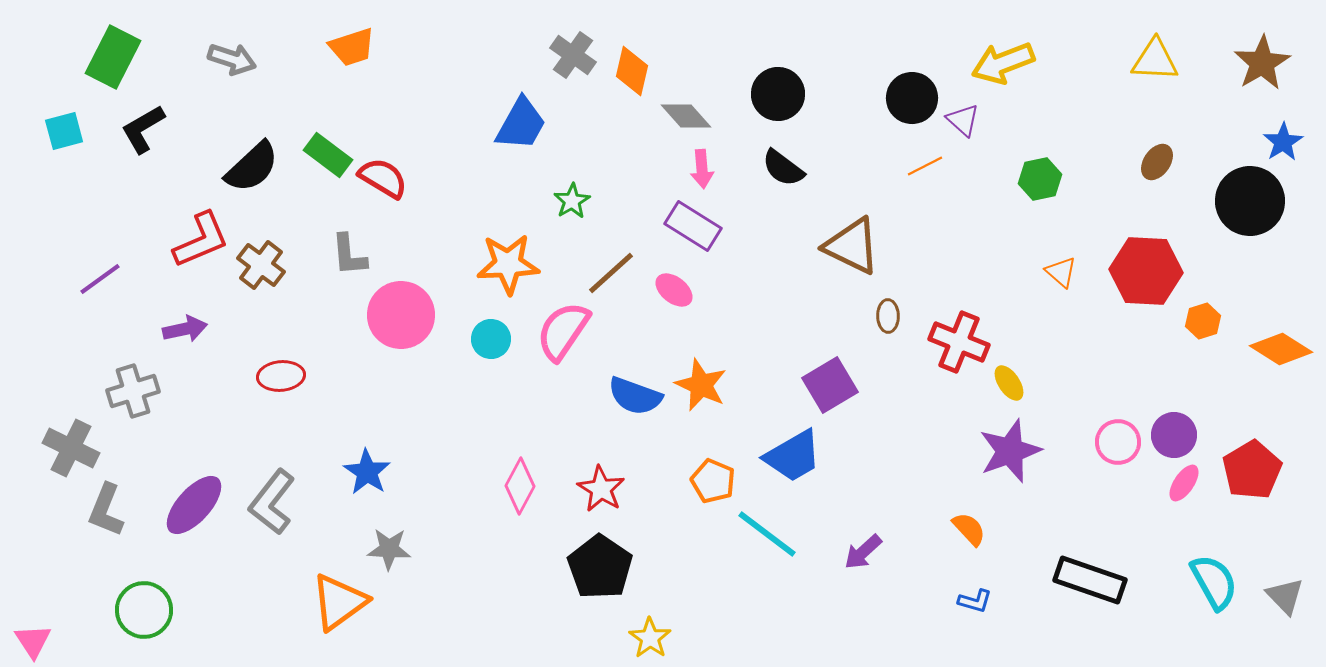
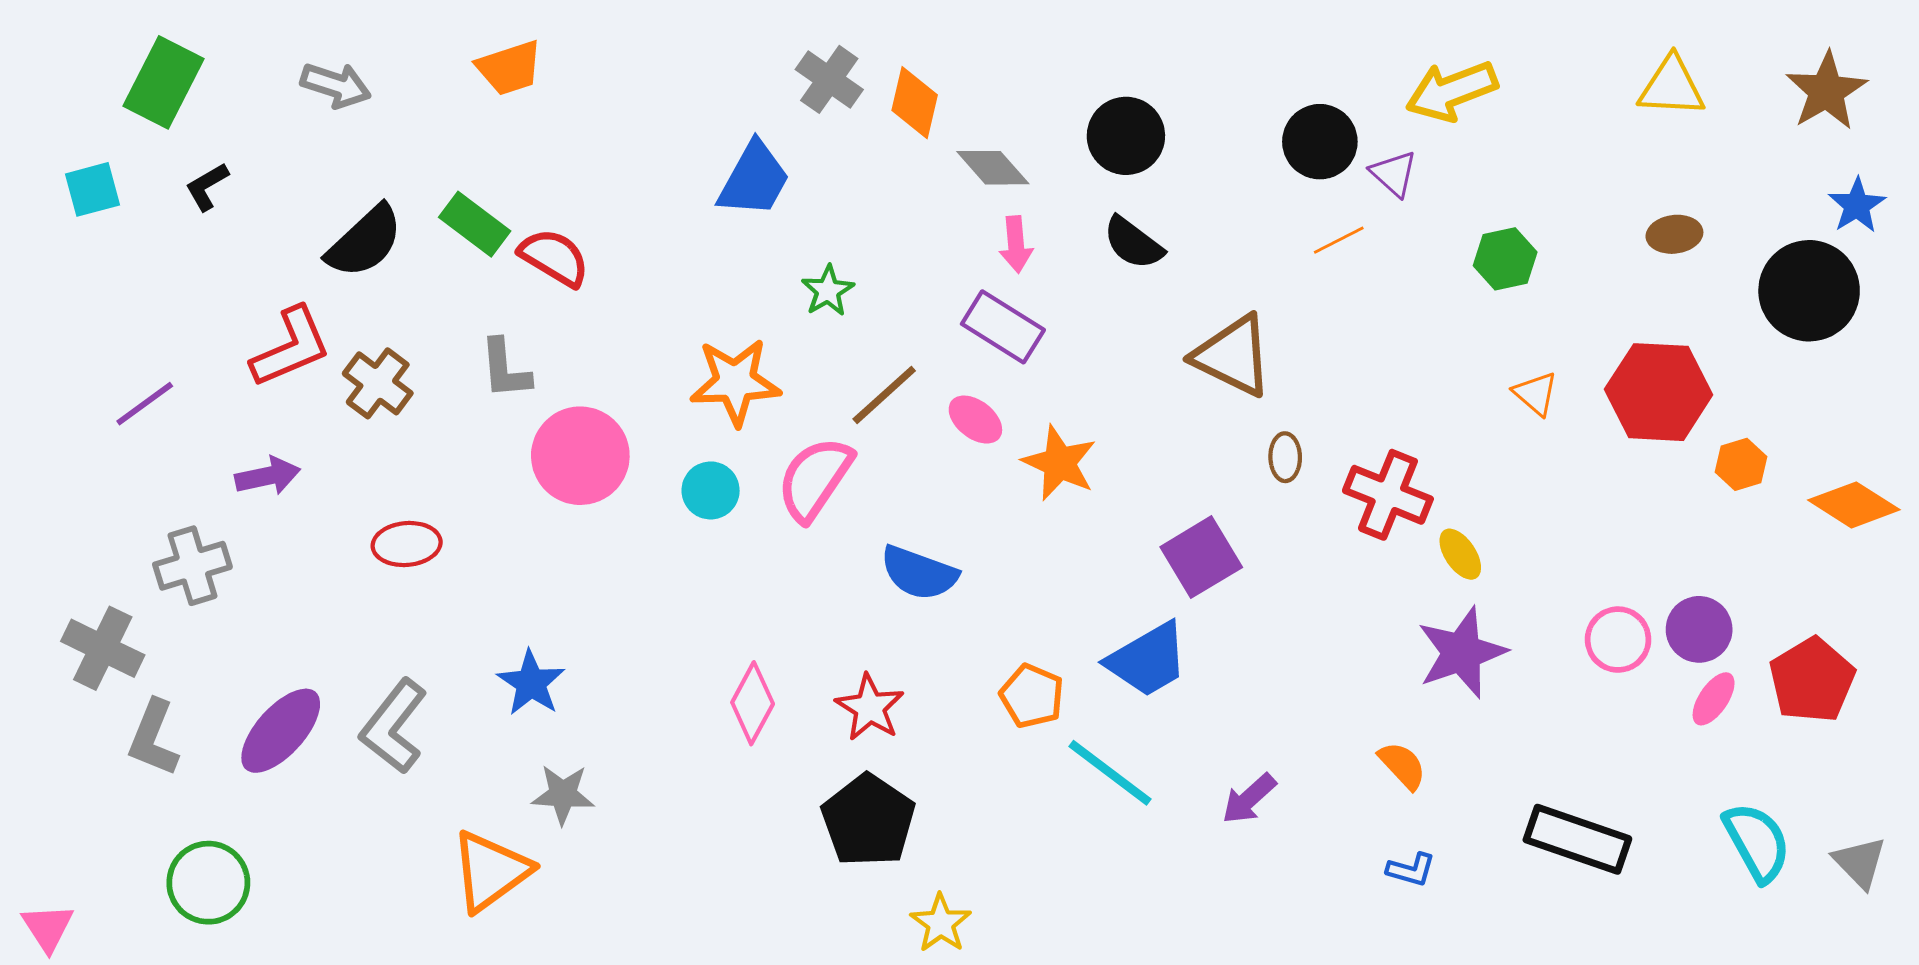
black L-shape: (143, 129) -> (207, 187), size x0.7
brown ellipse: (1157, 162) -> (1674, 234), turned 48
orange star: (701, 385) -> (1059, 463), moved

